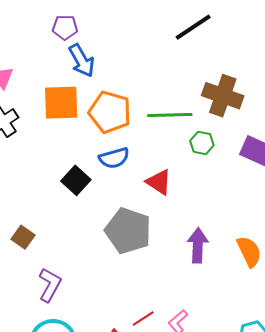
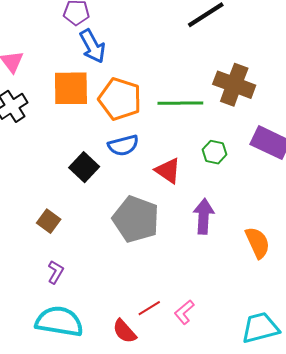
green hexagon: (202, 143) -> (215, 152), moved
brown square: (23, 237) -> (49, 221), moved
purple arrow: (198, 245) -> (204, 216), moved
purple L-shape: (50, 285) -> (56, 272), size x0.7

